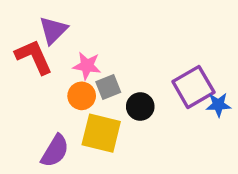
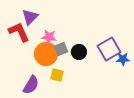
orange circle: (82, 96) -> (46, 54), size x1.5
black circle: (140, 107) -> (79, 52), moved
yellow square: (101, 133) -> (57, 75), size x0.6

